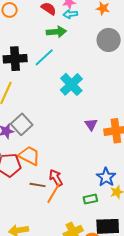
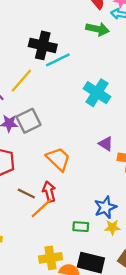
cyan line: (44, 57) -> (58, 60), moved
cyan cross: (71, 84) -> (97, 93), turned -30
purple triangle: (91, 124) -> (106, 144), turned -40
orange trapezoid: (29, 156) -> (58, 159), moved

